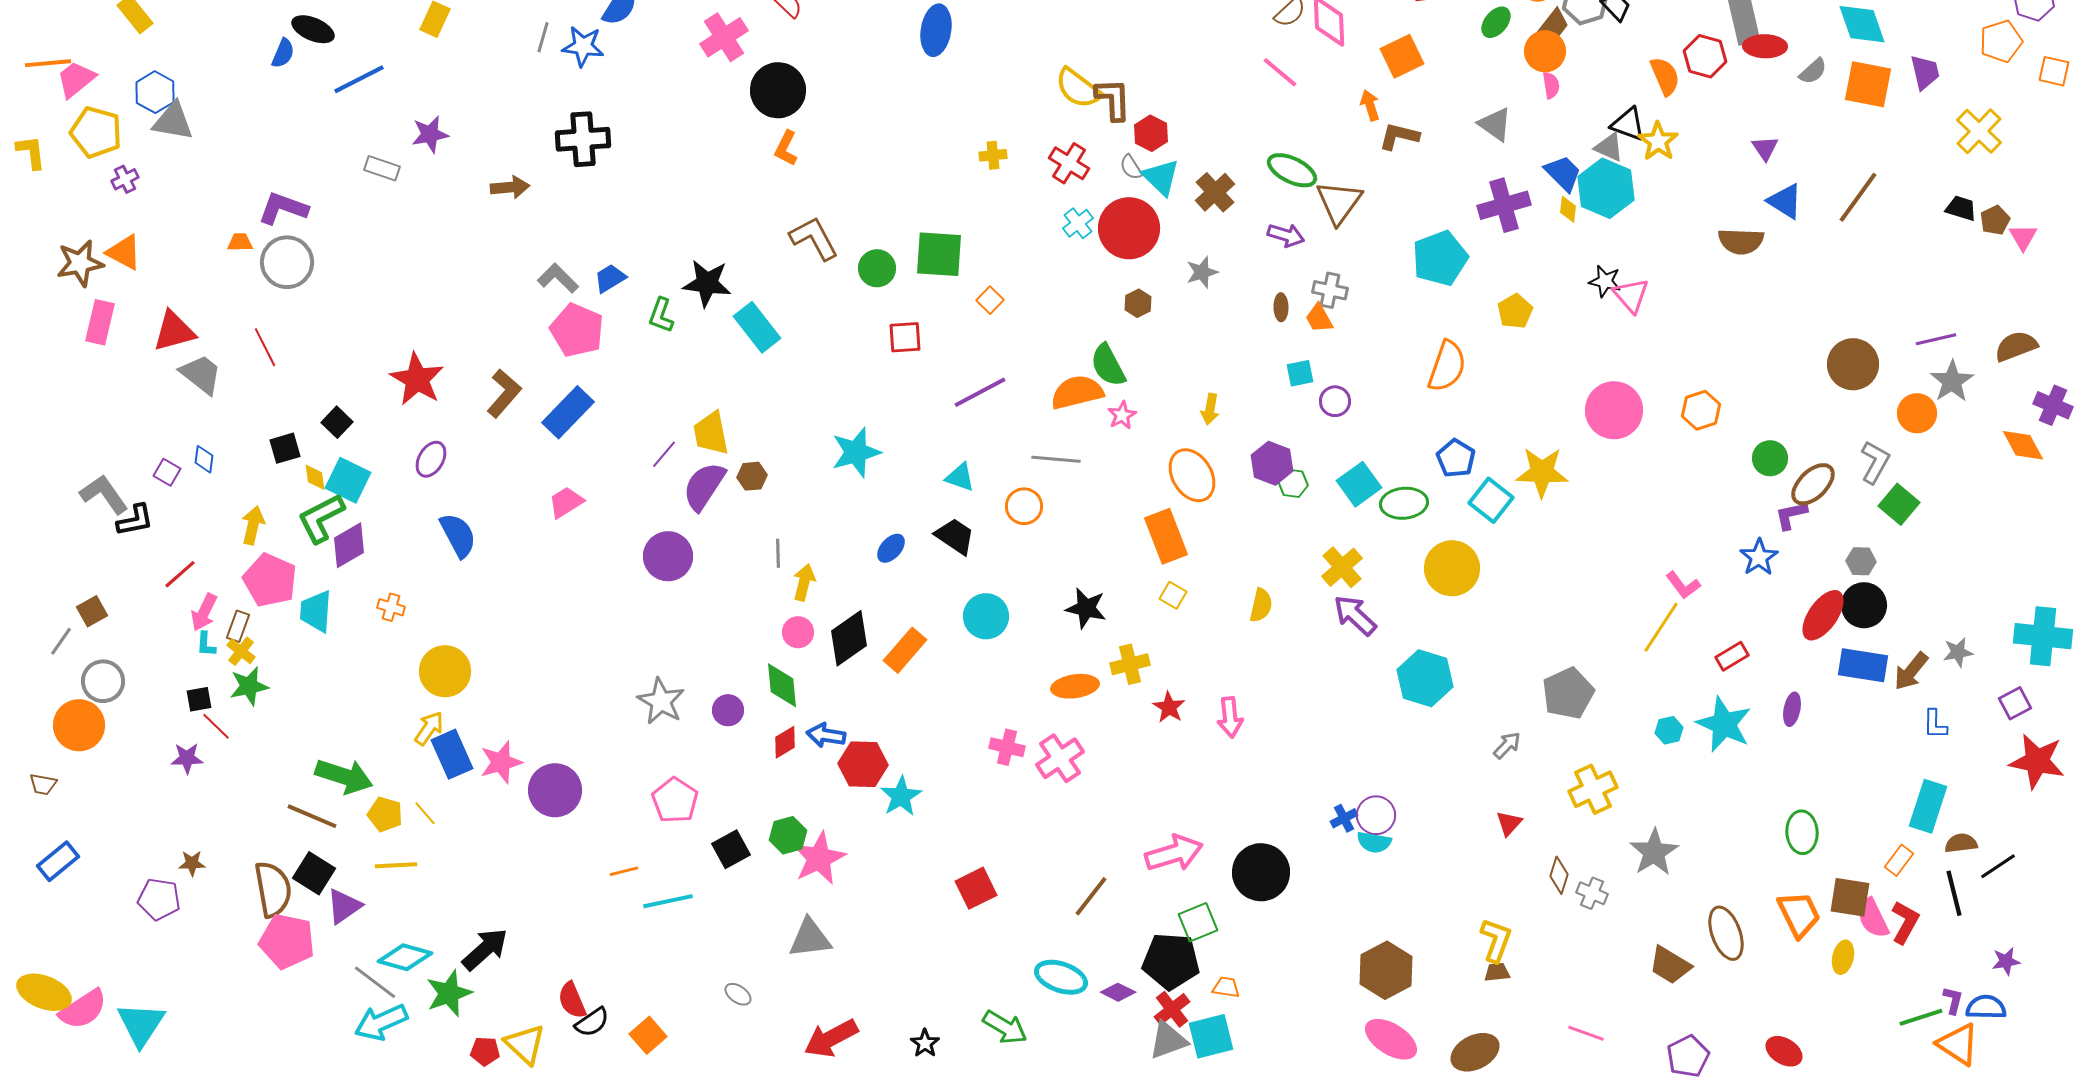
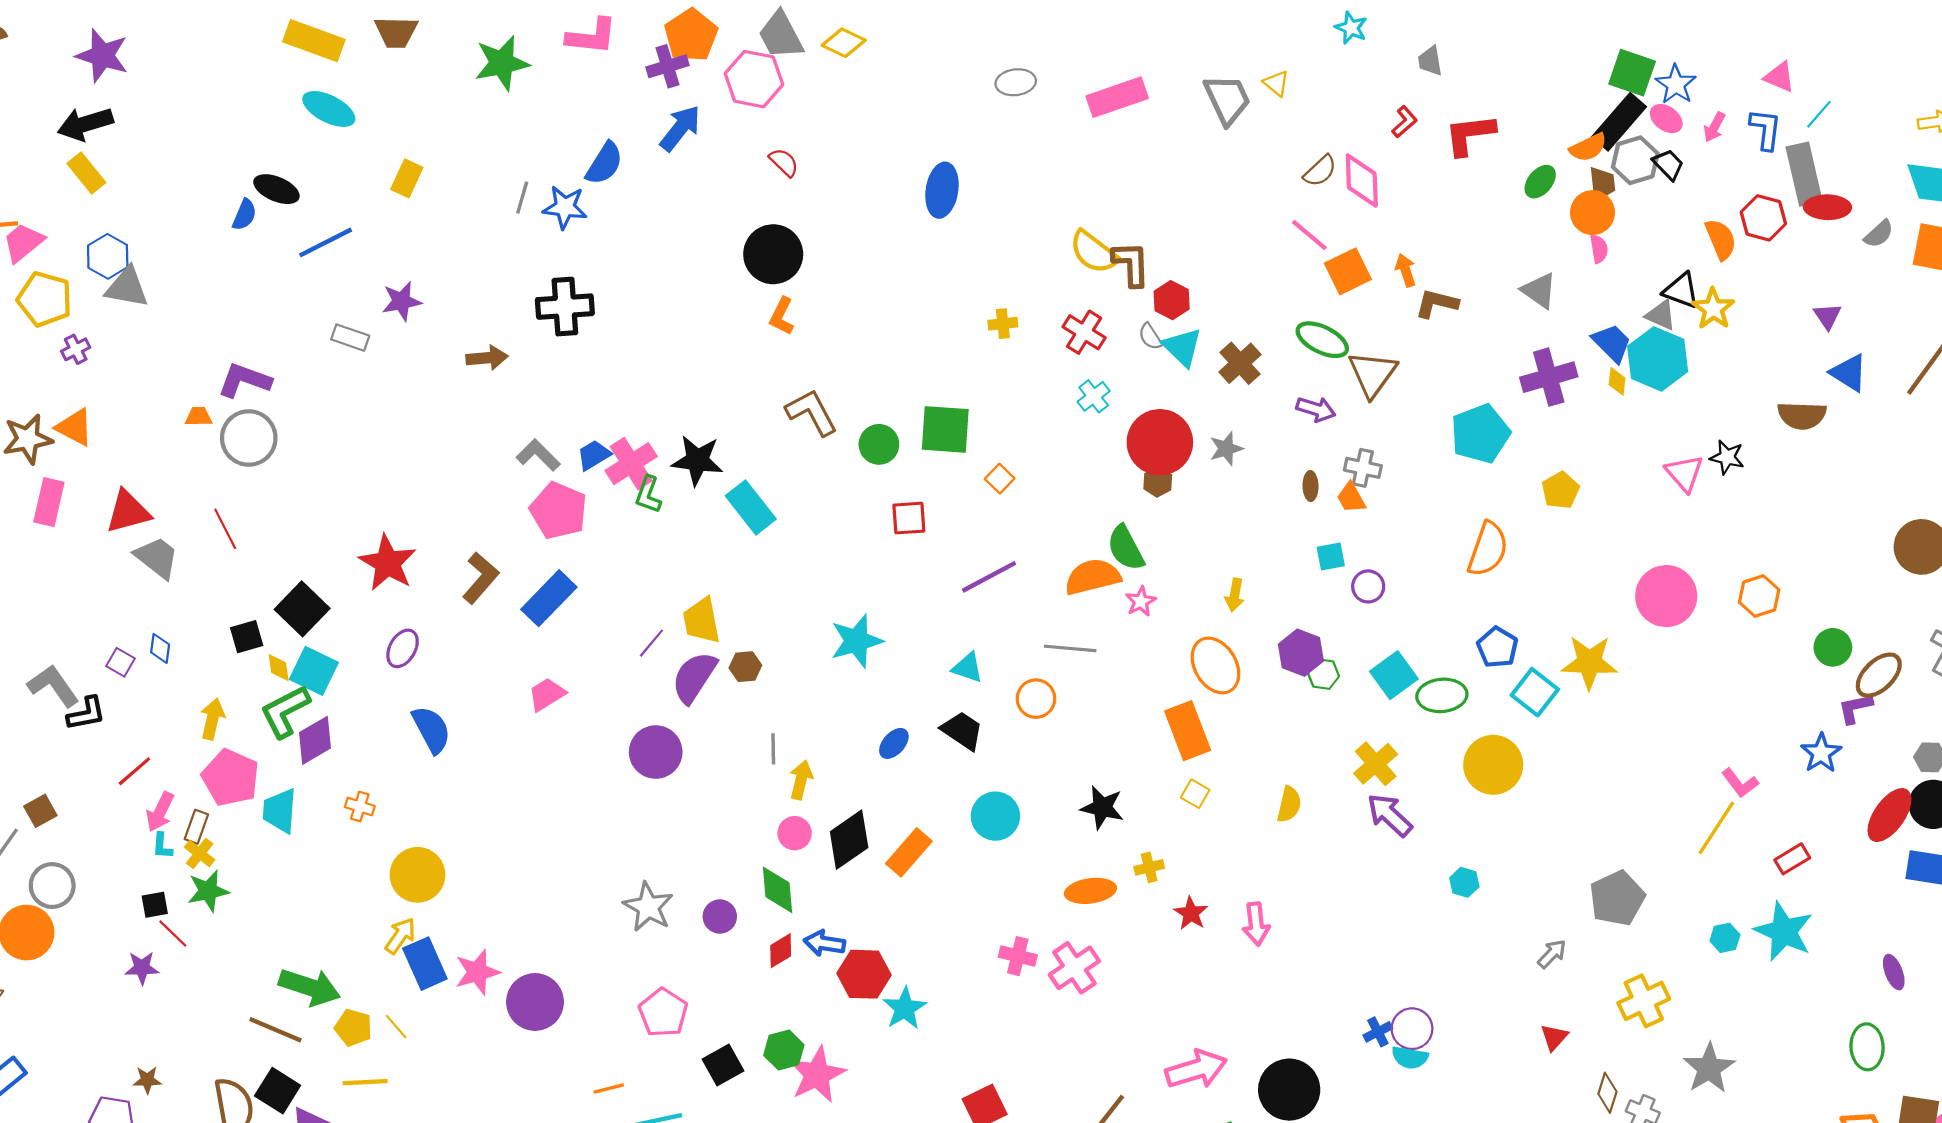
brown trapezoid: (1554, 24) -> (1602, 184), turned -44
pink cross: (724, 37) -> (631, 464), moved
orange square: (1402, 56) -> (1348, 271), moved
red circle: (1129, 228) -> (1160, 442), moved
black star: (1605, 281) -> (1727, 457), moved
black square: (337, 422) -> (302, 609), size x1.6
yellow cross: (1130, 664) -> (1149, 867), size x0.7
cyan hexagon: (1425, 678) -> (1464, 882), size x0.5
purple ellipse: (1792, 709) -> (1894, 972), moved, turned -32

